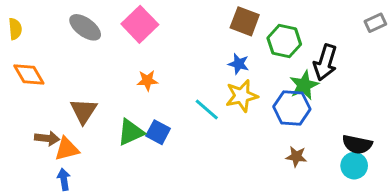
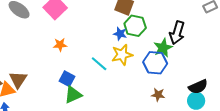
green hexagon: (284, 41) -> (135, 26), moved
brown triangle: (84, 111) -> (18, 80), moved
green triangle: (131, 132) -> (73, 95), moved
black semicircle: (357, 144) -> (198, 87), turned -36

